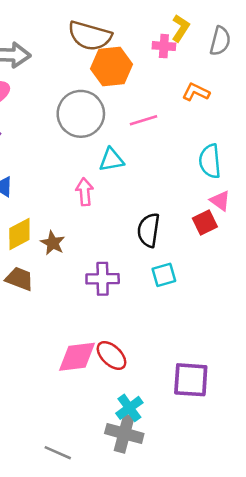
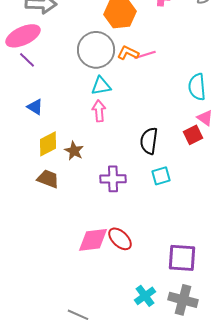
orange L-shape: (196, 92) -> (128, 53), moved
cyan triangle: (111, 160) -> (101, 86), moved
cyan cross: (129, 408) -> (145, 296), moved
gray cross: (124, 433) -> (183, 300), moved

